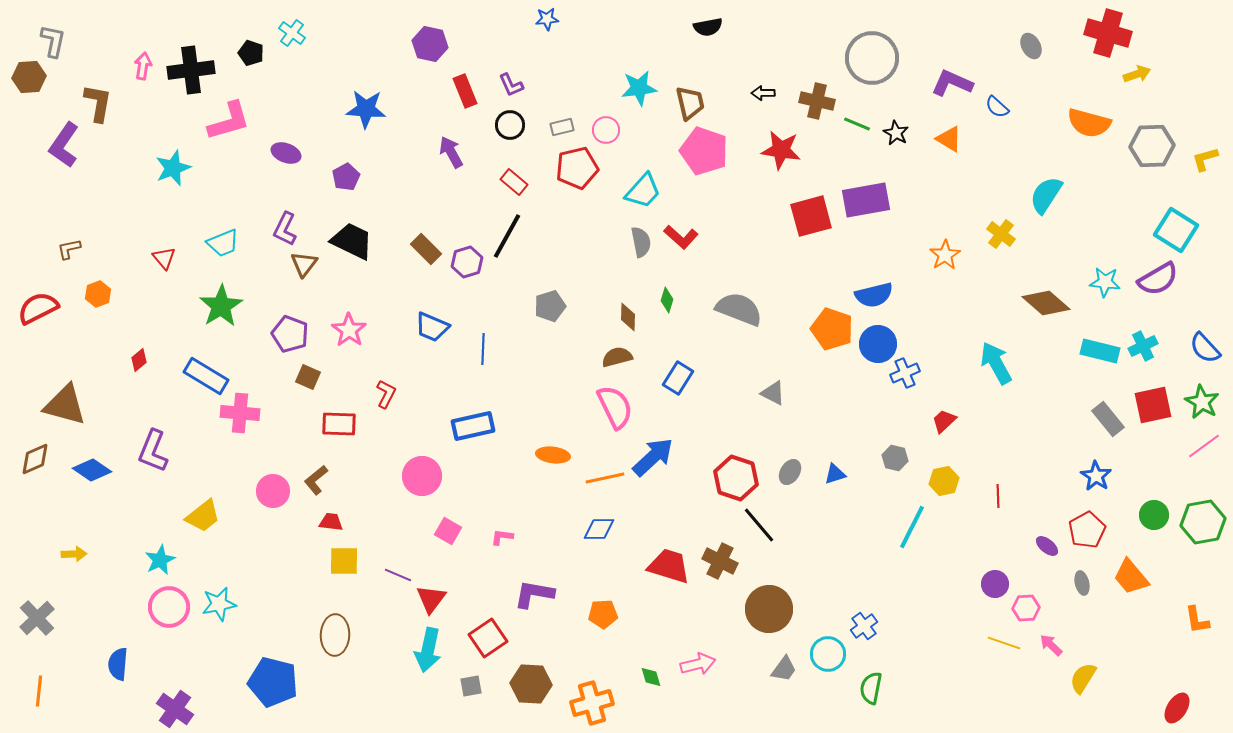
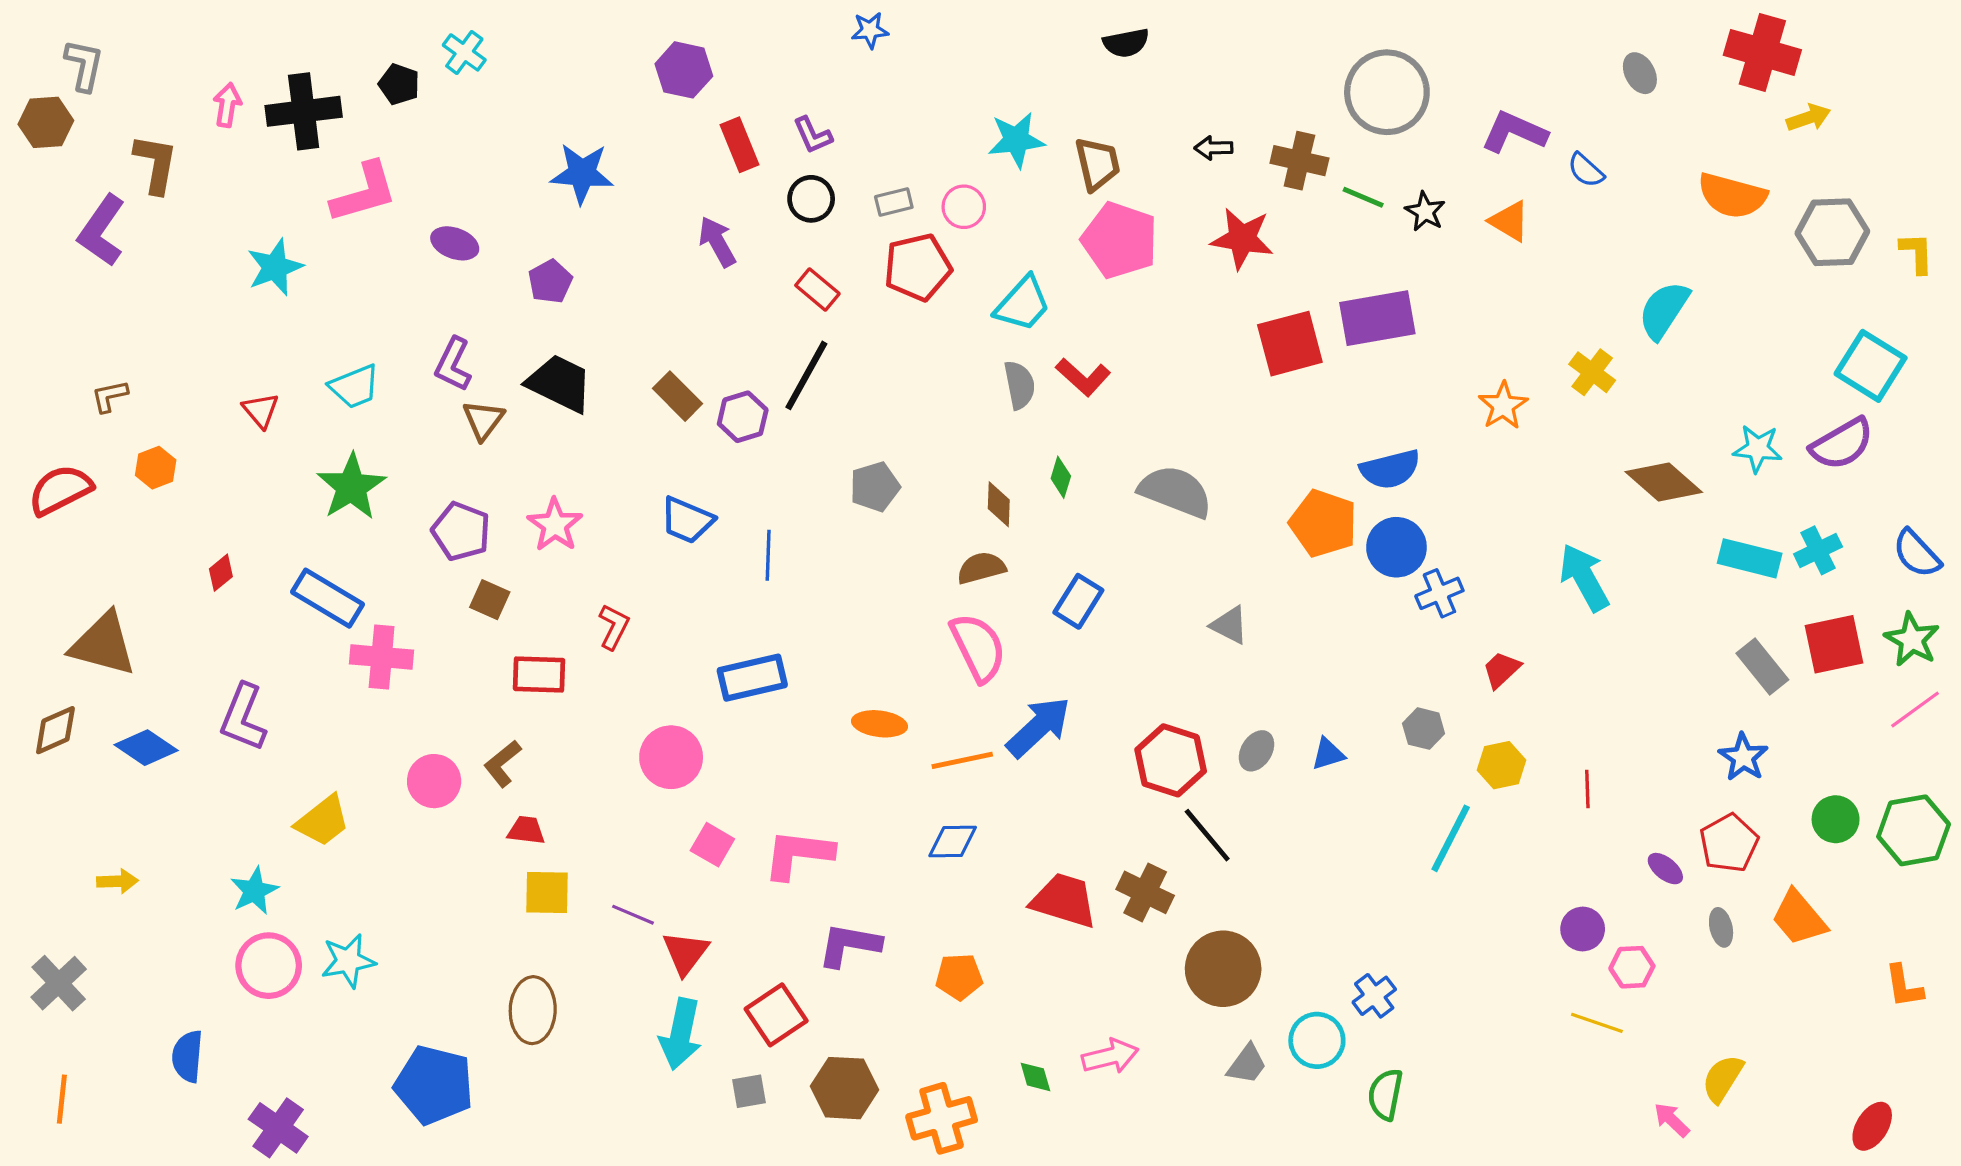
yellow L-shape: (1205, 159) -> (1917, 253), turned 104
pink L-shape: (502, 537) -> (798, 854), size x2.0
pink arrow: (1051, 645) -> (1672, 1120), moved

